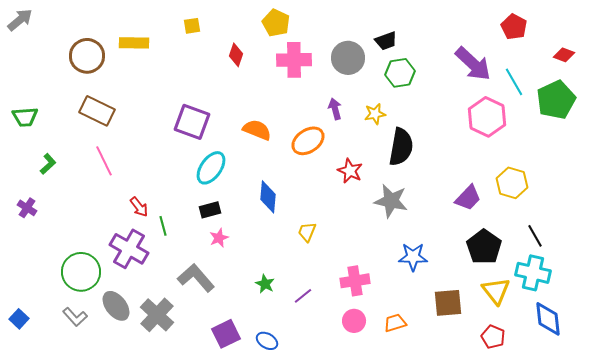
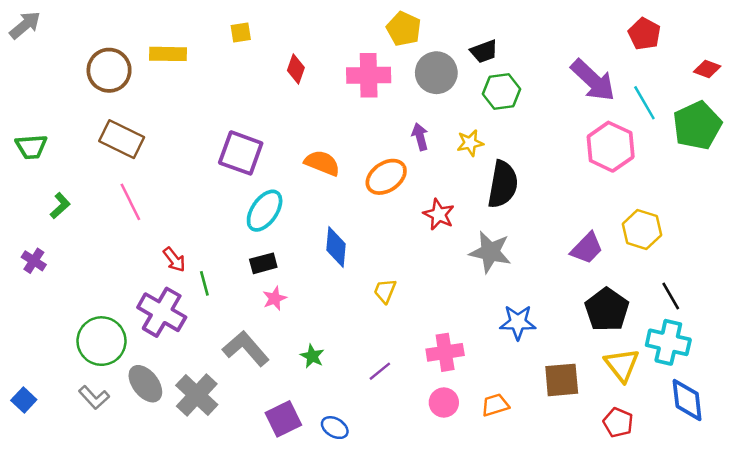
yellow pentagon: (276, 23) -> (404, 29), moved
green star: (265, 284) -> (312, 356), moved

